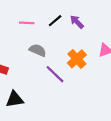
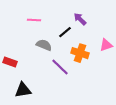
black line: (55, 21) -> (65, 32), moved
orange cross: (77, 59) -> (80, 53), turned -30

